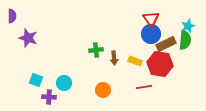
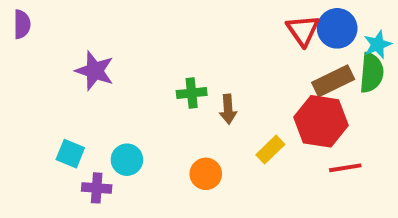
blue circle: (151, 34) -> (337, 28), moved
purple star: (28, 38) -> (95, 71), moved
yellow rectangle: (135, 61) -> (270, 150), moved, turned -64
red line: (144, 87) -> (345, 168), moved

